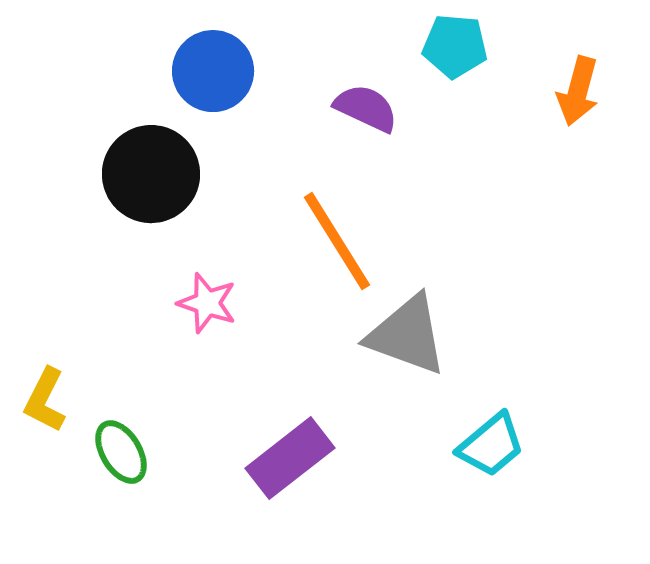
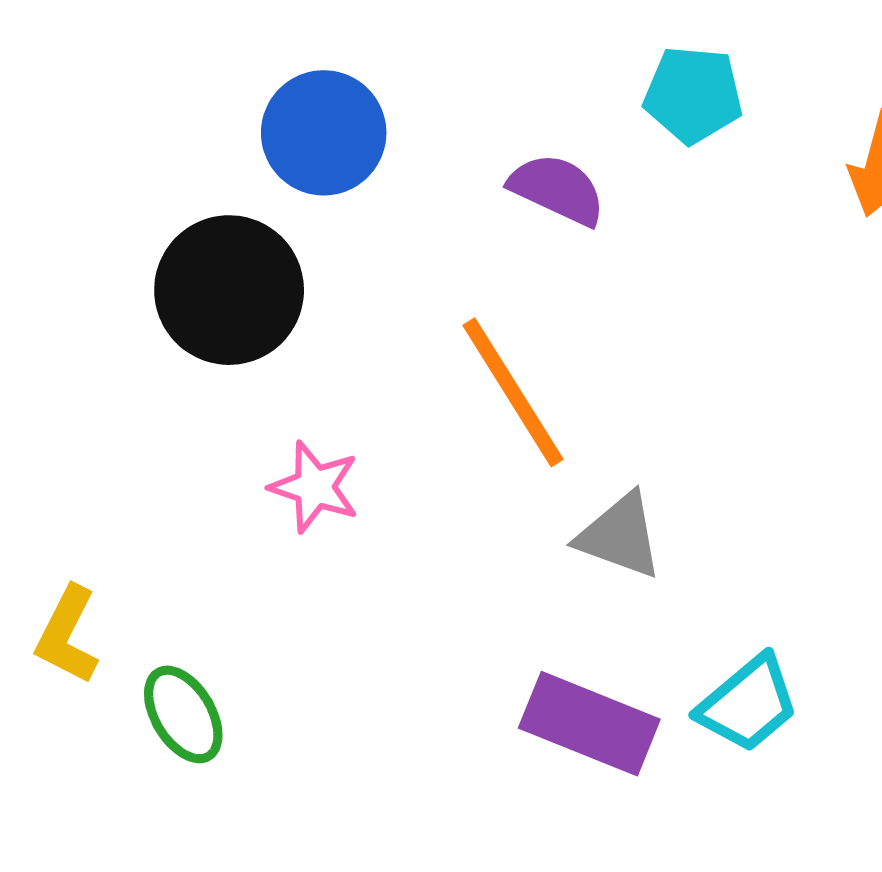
gray triangle: (407, 335) -> (620, 536), size x0.7
purple rectangle: (290, 458) -> (589, 724), moved, turned 60

